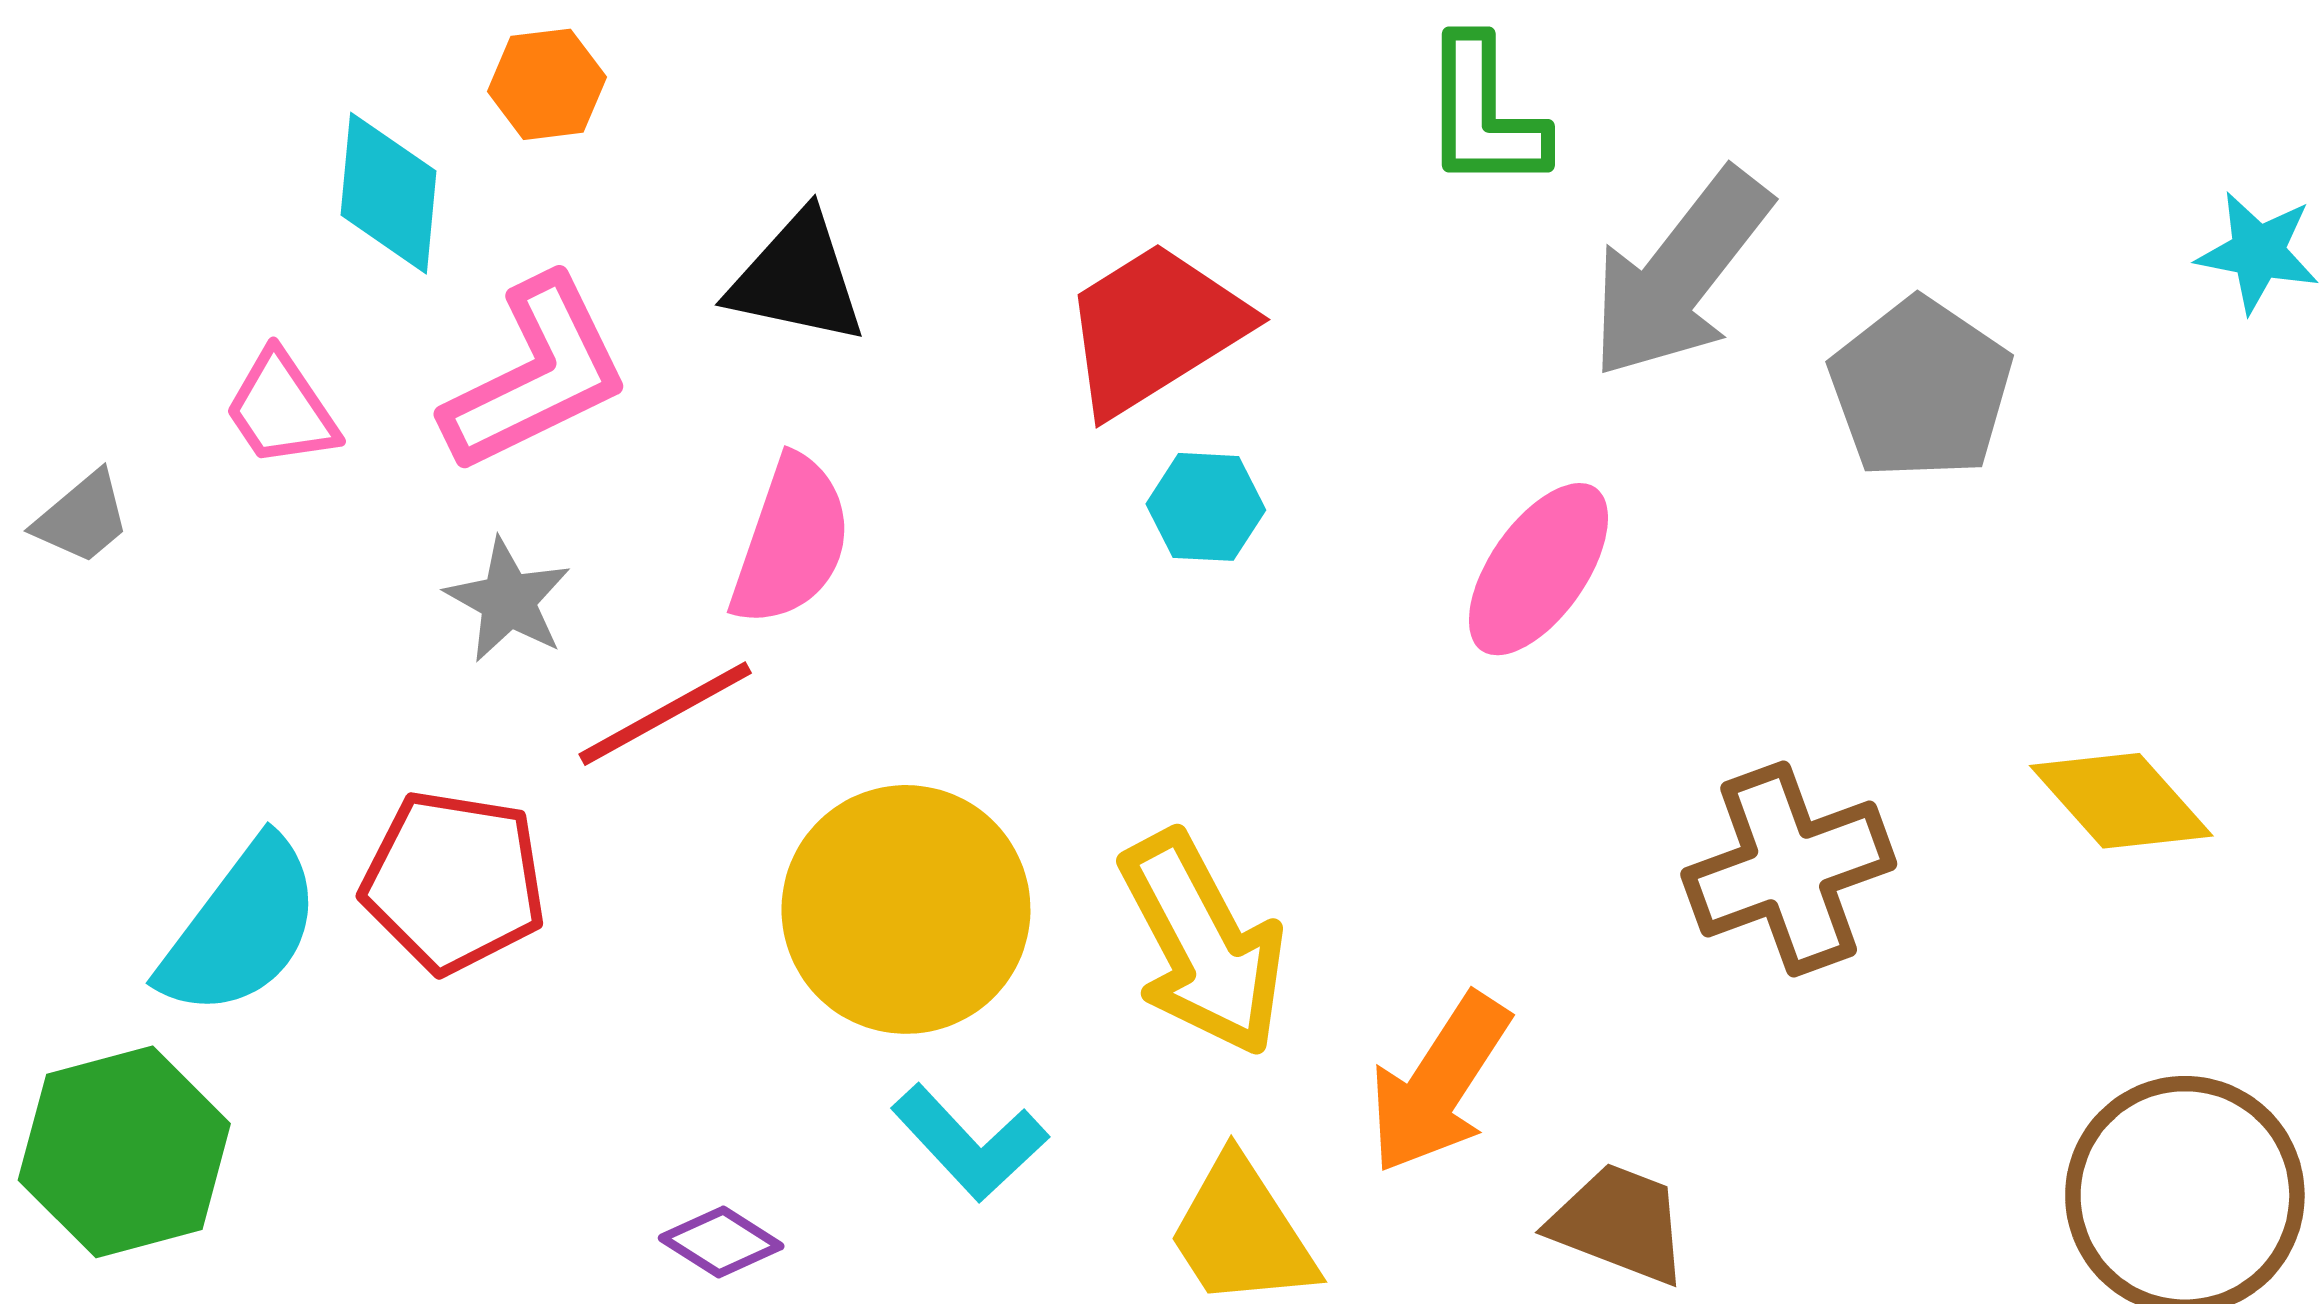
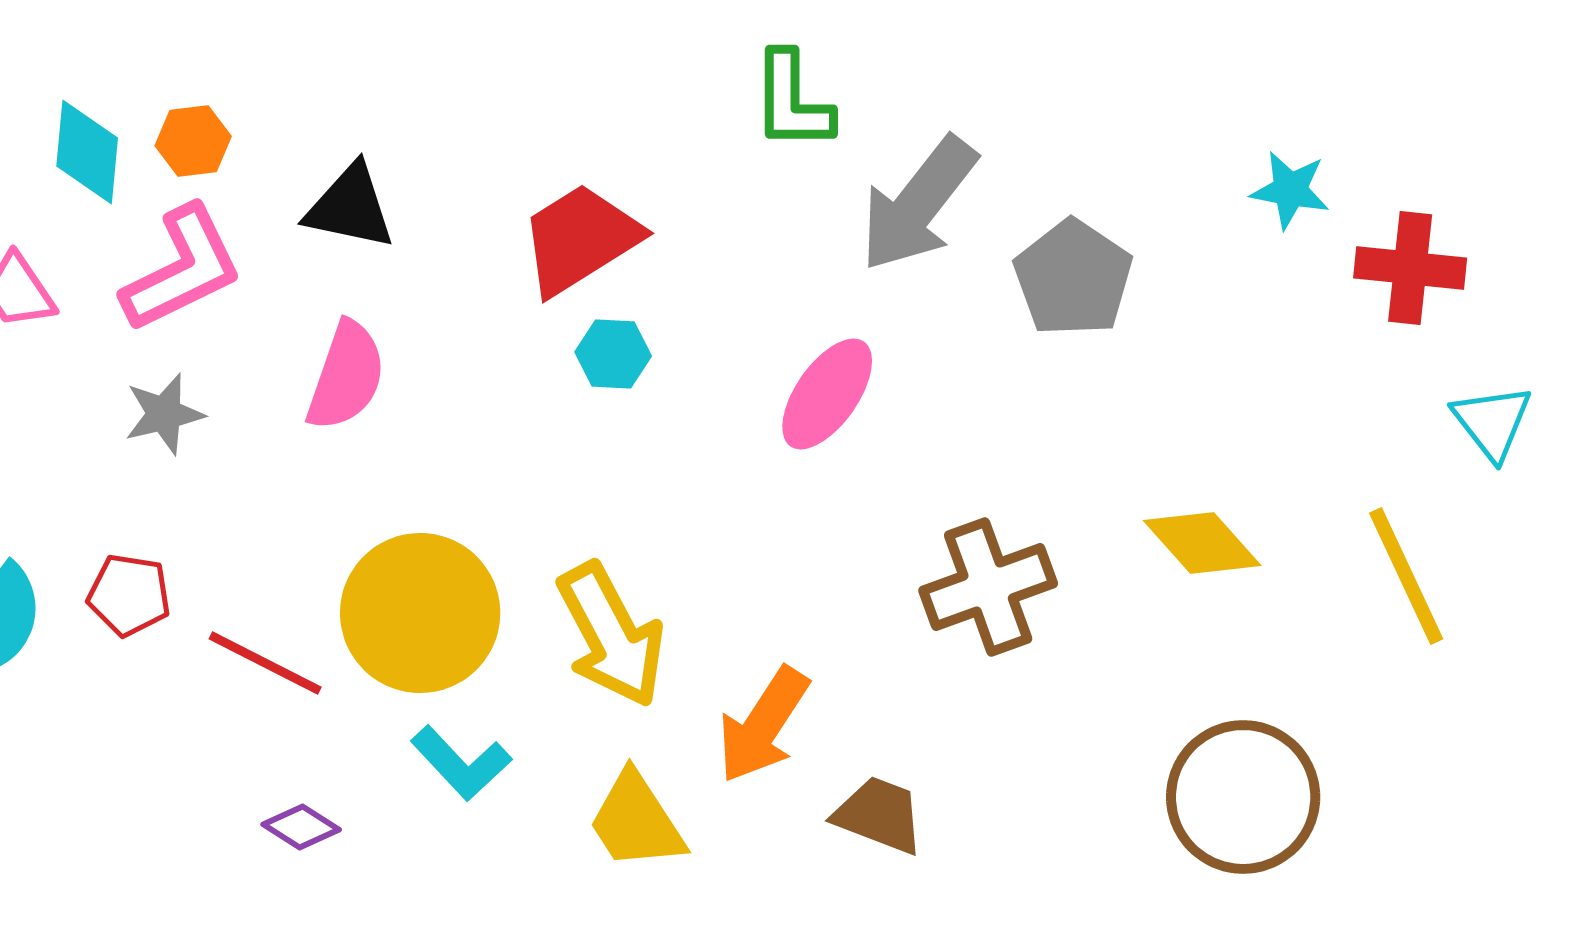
orange hexagon: (547, 84) -> (193, 141), moved
gray star: (508, 600) -> (164, 414), turned 30
red line: (665, 714) -> (265, 663), moved, turned 56
red pentagon: (454, 881) -> (129, 595), size x0.7

